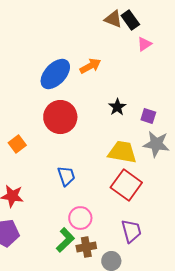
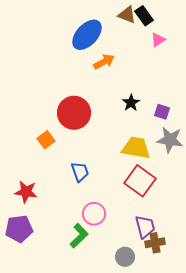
blue ellipse: (55, 74) -> (87, 35), moved
orange square: (17, 144) -> (46, 140), moved
brown cross: (86, 247) -> (155, 243), moved

